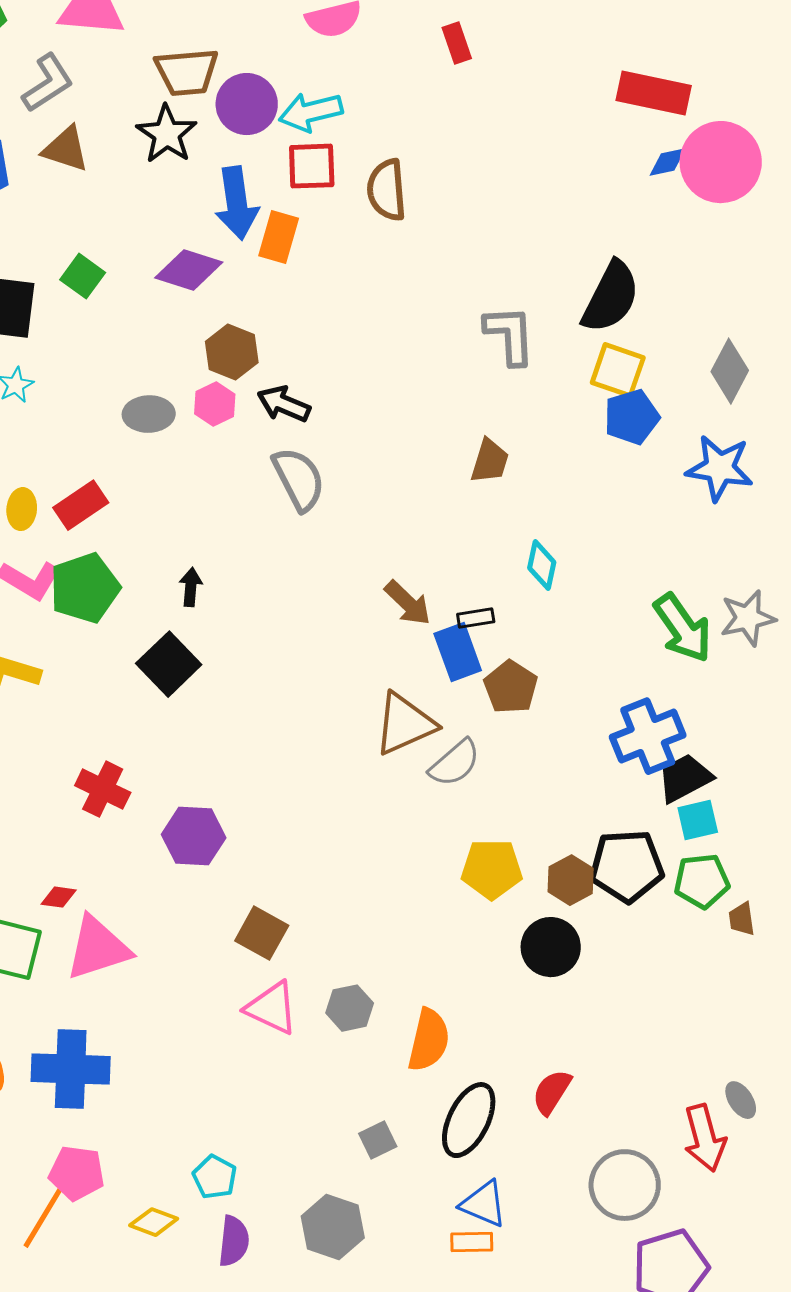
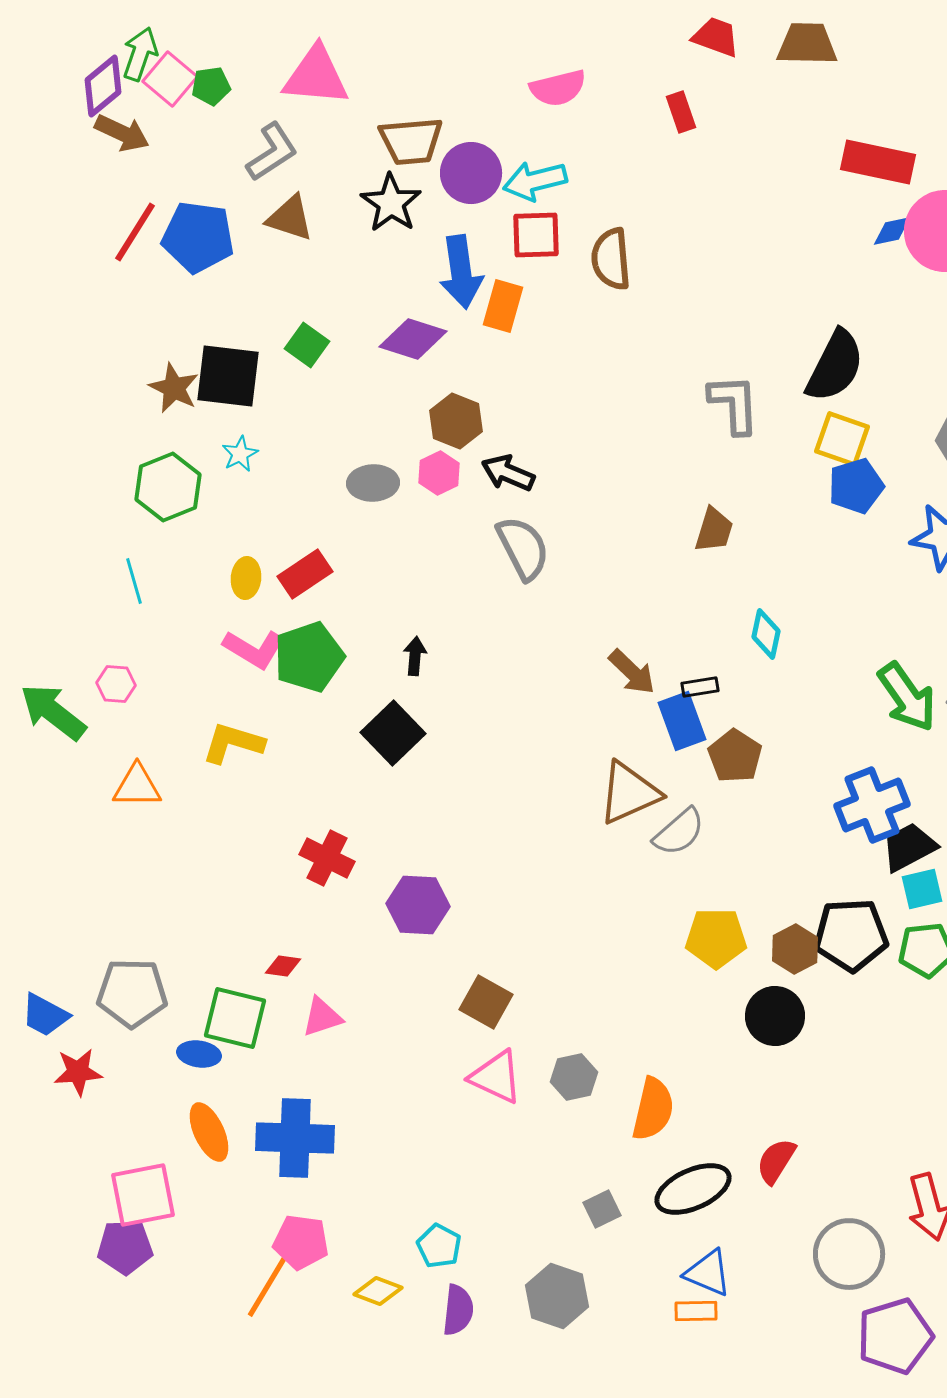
pink triangle: (98, 948) -> (322, 1017), size x0.6
black ellipse: (469, 1120) -> (693, 1189), turned 40

